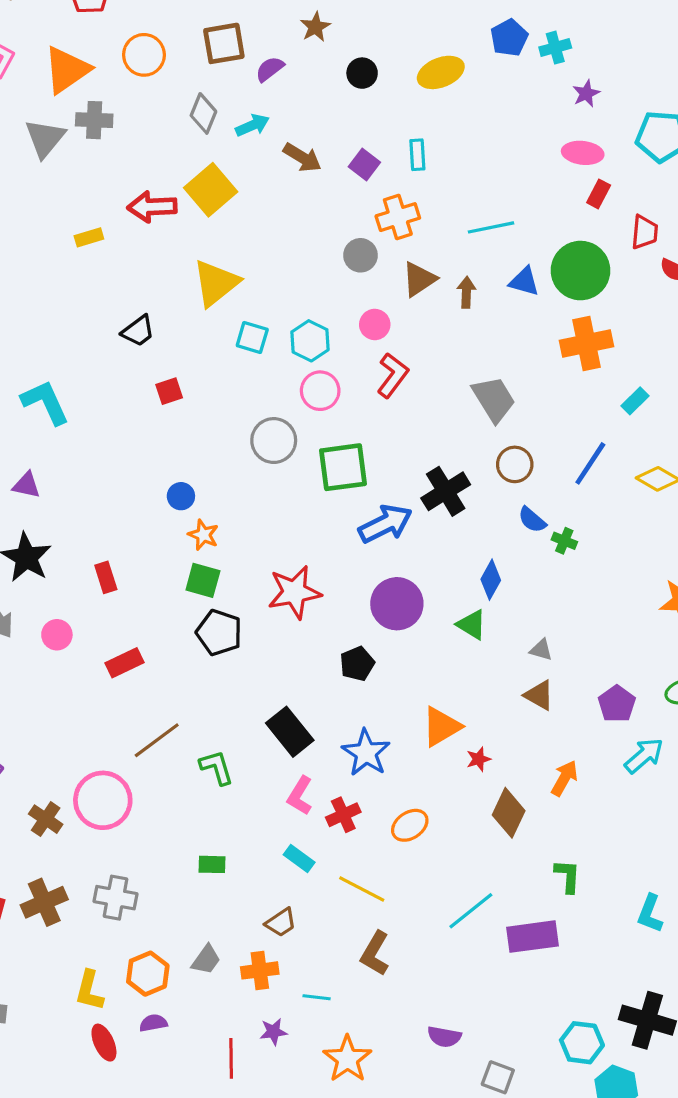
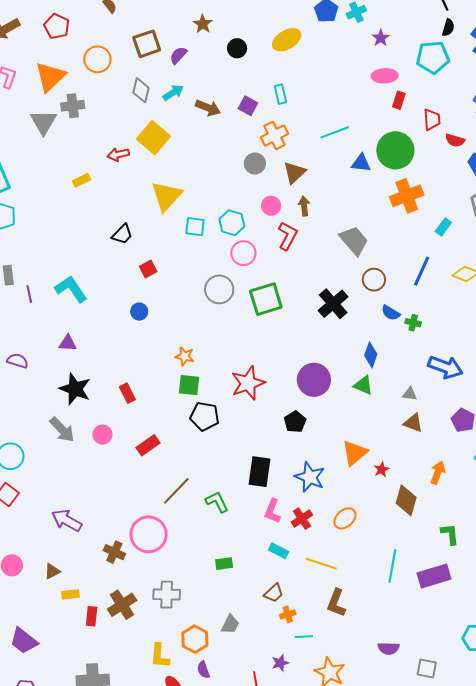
red arrow: (152, 207) -> (118, 154), size x0.7
brown arrow: (466, 292) -> (304, 206), moved
blue circle: (181, 496) -> (139, 312), moved
blue arrow: (385, 524) -> (445, 367), moved, turned 56
black rectangle: (290, 732) -> (259, 472), turned 56
cyan line: (471, 911) -> (392, 566), turned -32
orange cross: (260, 970) -> (288, 614), moved, size x0.7
purple semicircle: (153, 1023) -> (203, 670), turned -90

